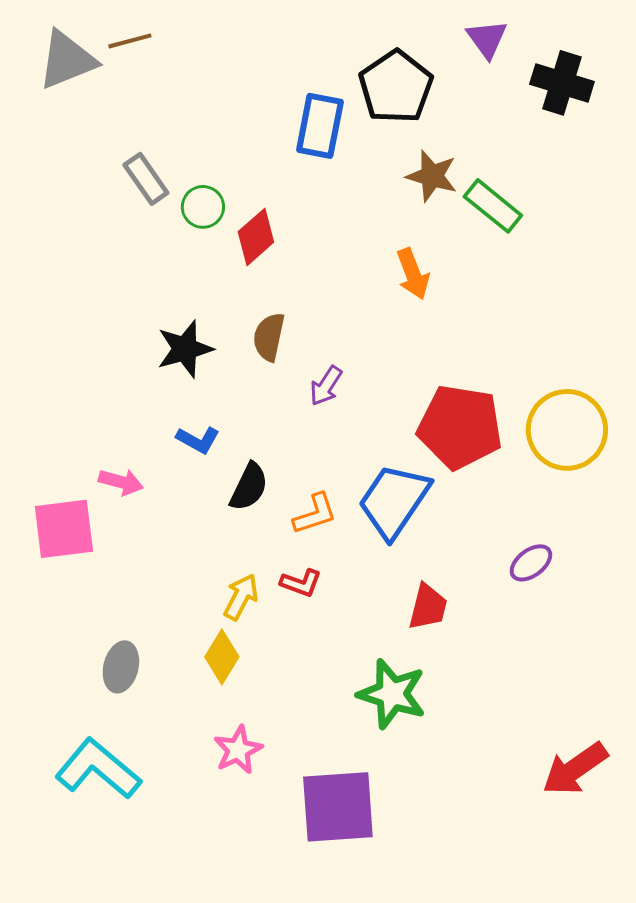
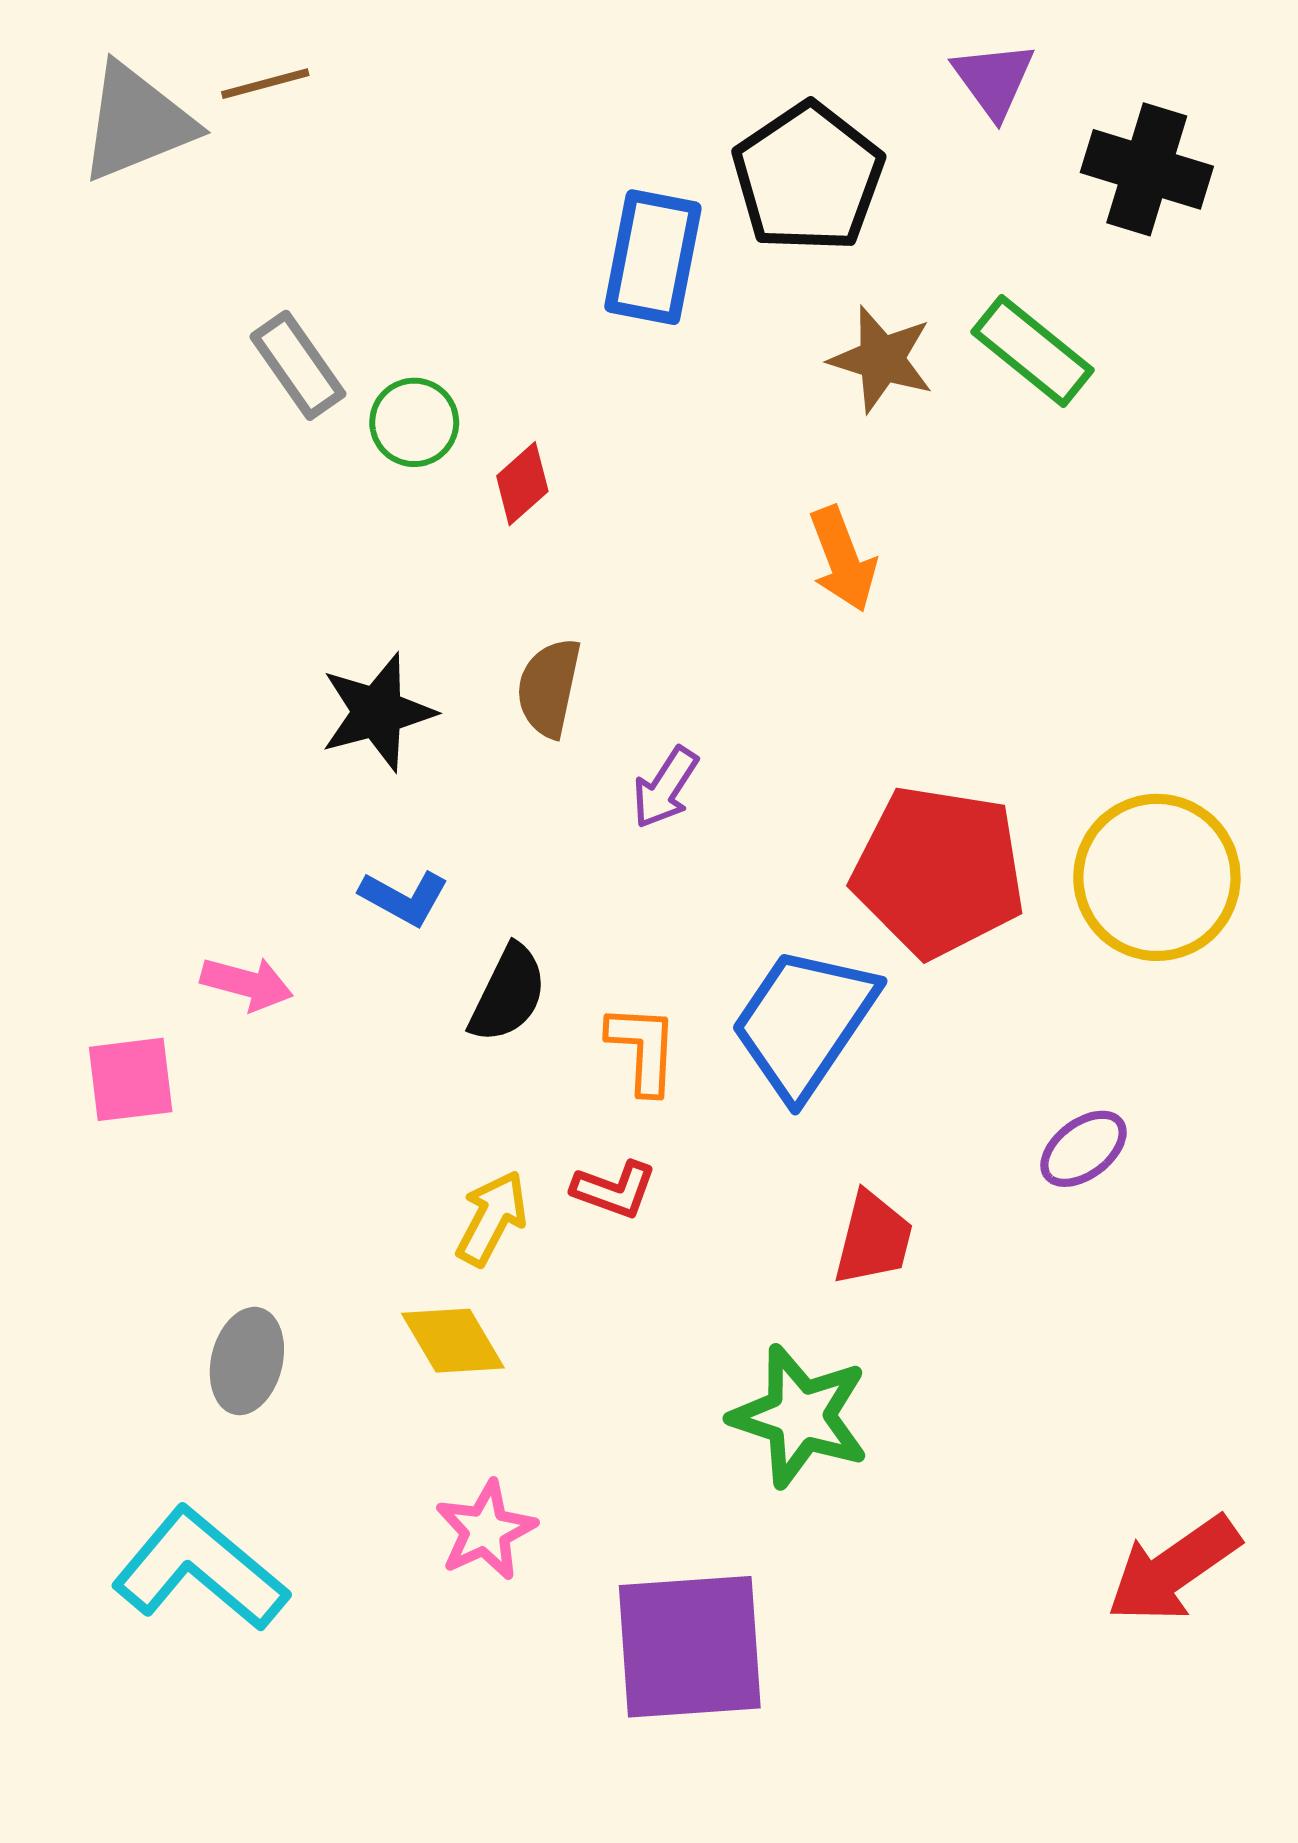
green rectangle: (493, 206) -> (1032, 351), moved
red diamond: (256, 237) -> (522, 484), size x0.7
orange L-shape: (315, 514) -> (643, 1049), turned -69
pink square: (64, 529) -> (131, 1079), size x0.7
yellow diamond: (222, 657) -> (453, 1341), turned -62

